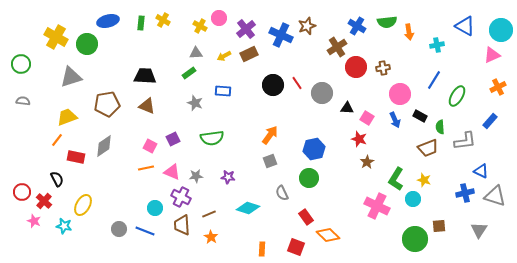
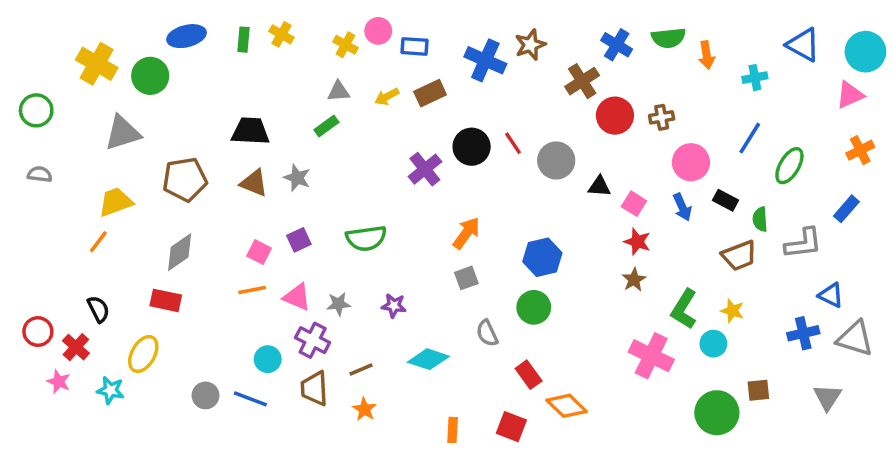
purple cross: (246, 29) -> (425, 169), moved
blue rectangle: (223, 91) -> (415, 46), moved
gray star: (195, 103) -> (297, 178), moved
red star: (359, 139) -> (637, 242), moved
red rectangle: (76, 157) -> (166, 300), moved

